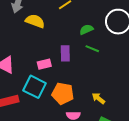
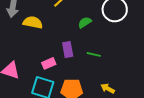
green line: (92, 49) -> (94, 54), moved

